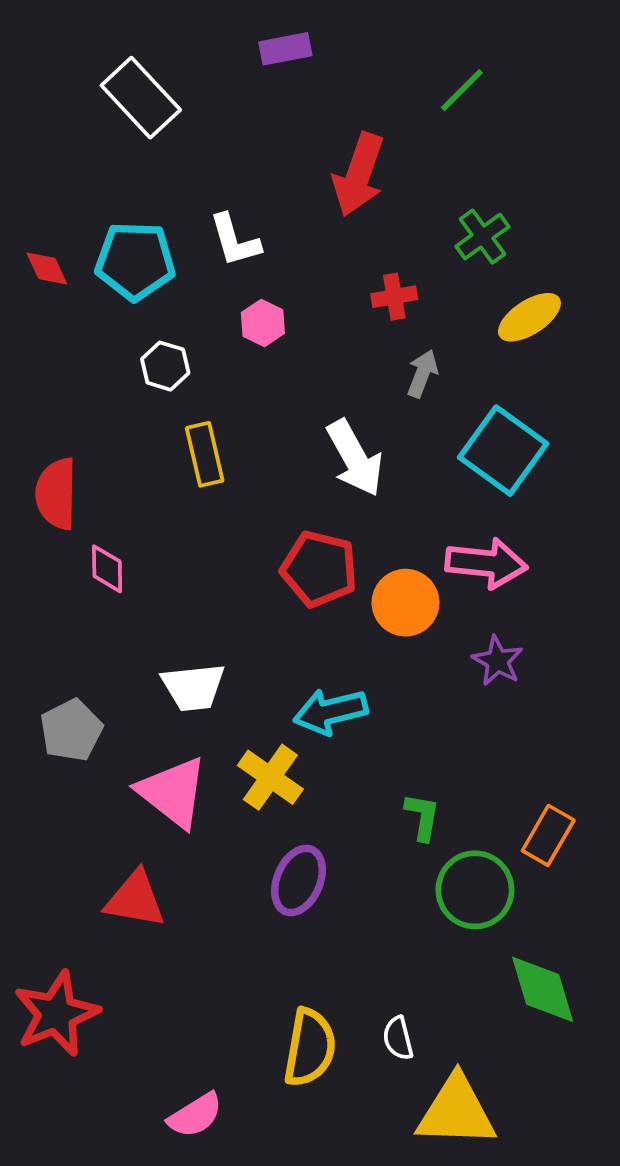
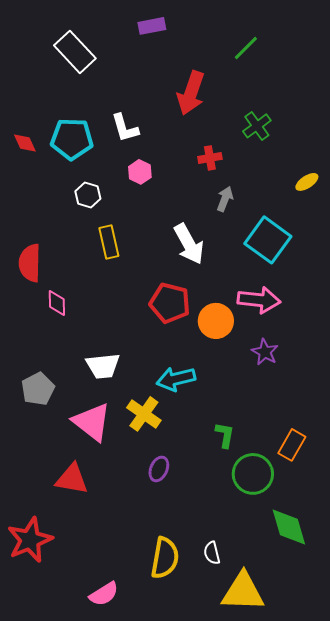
yellow ellipse: (529, 317) -> (307, 182), moved, size x0.7
purple ellipse: (299, 880) -> (159, 469), size x0.7

